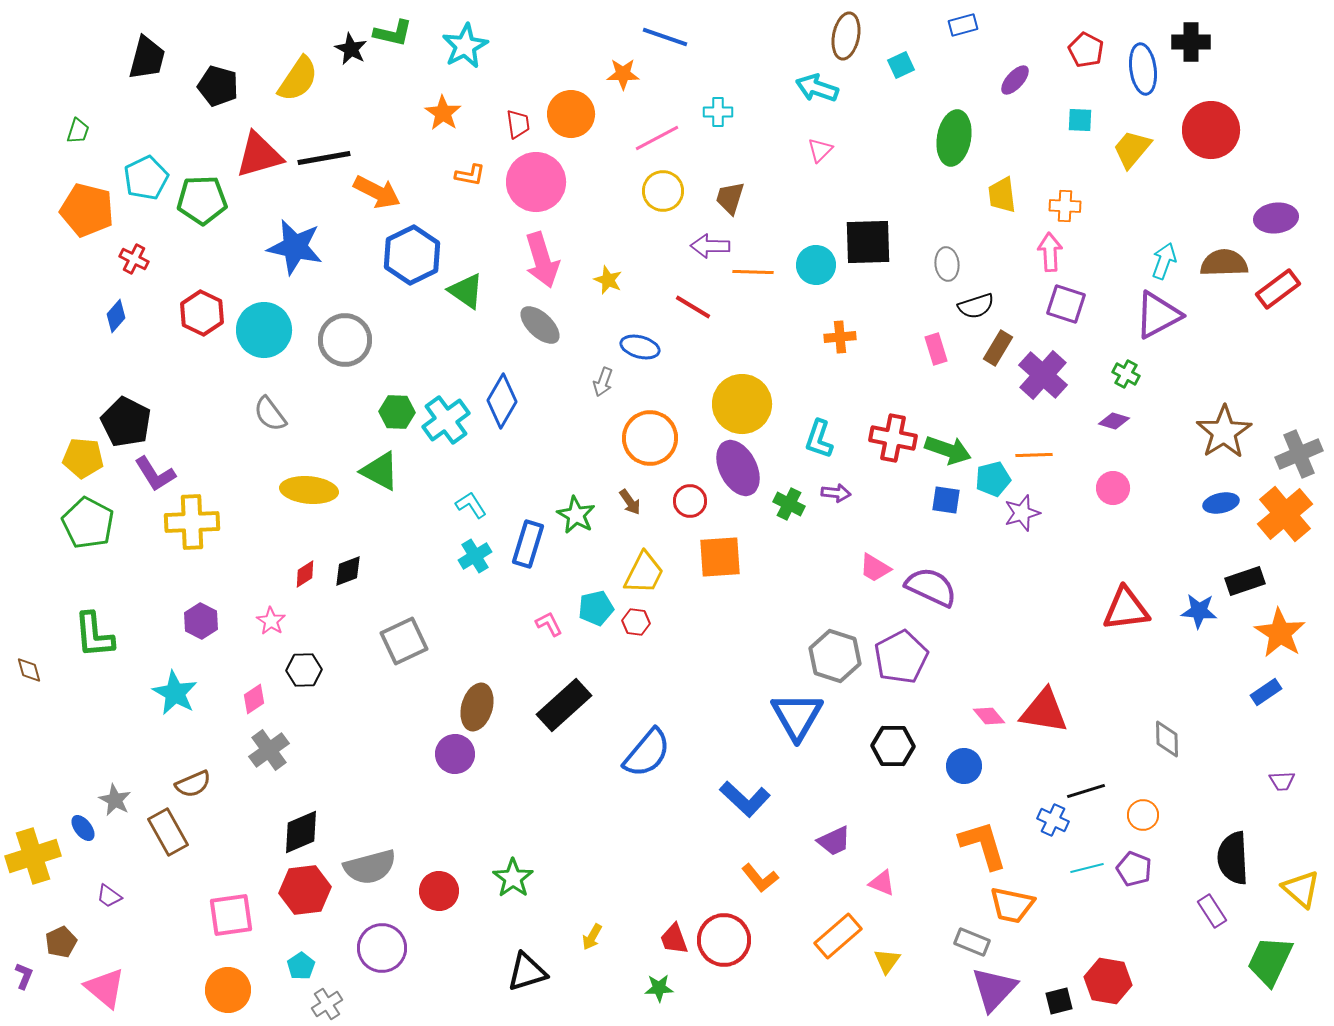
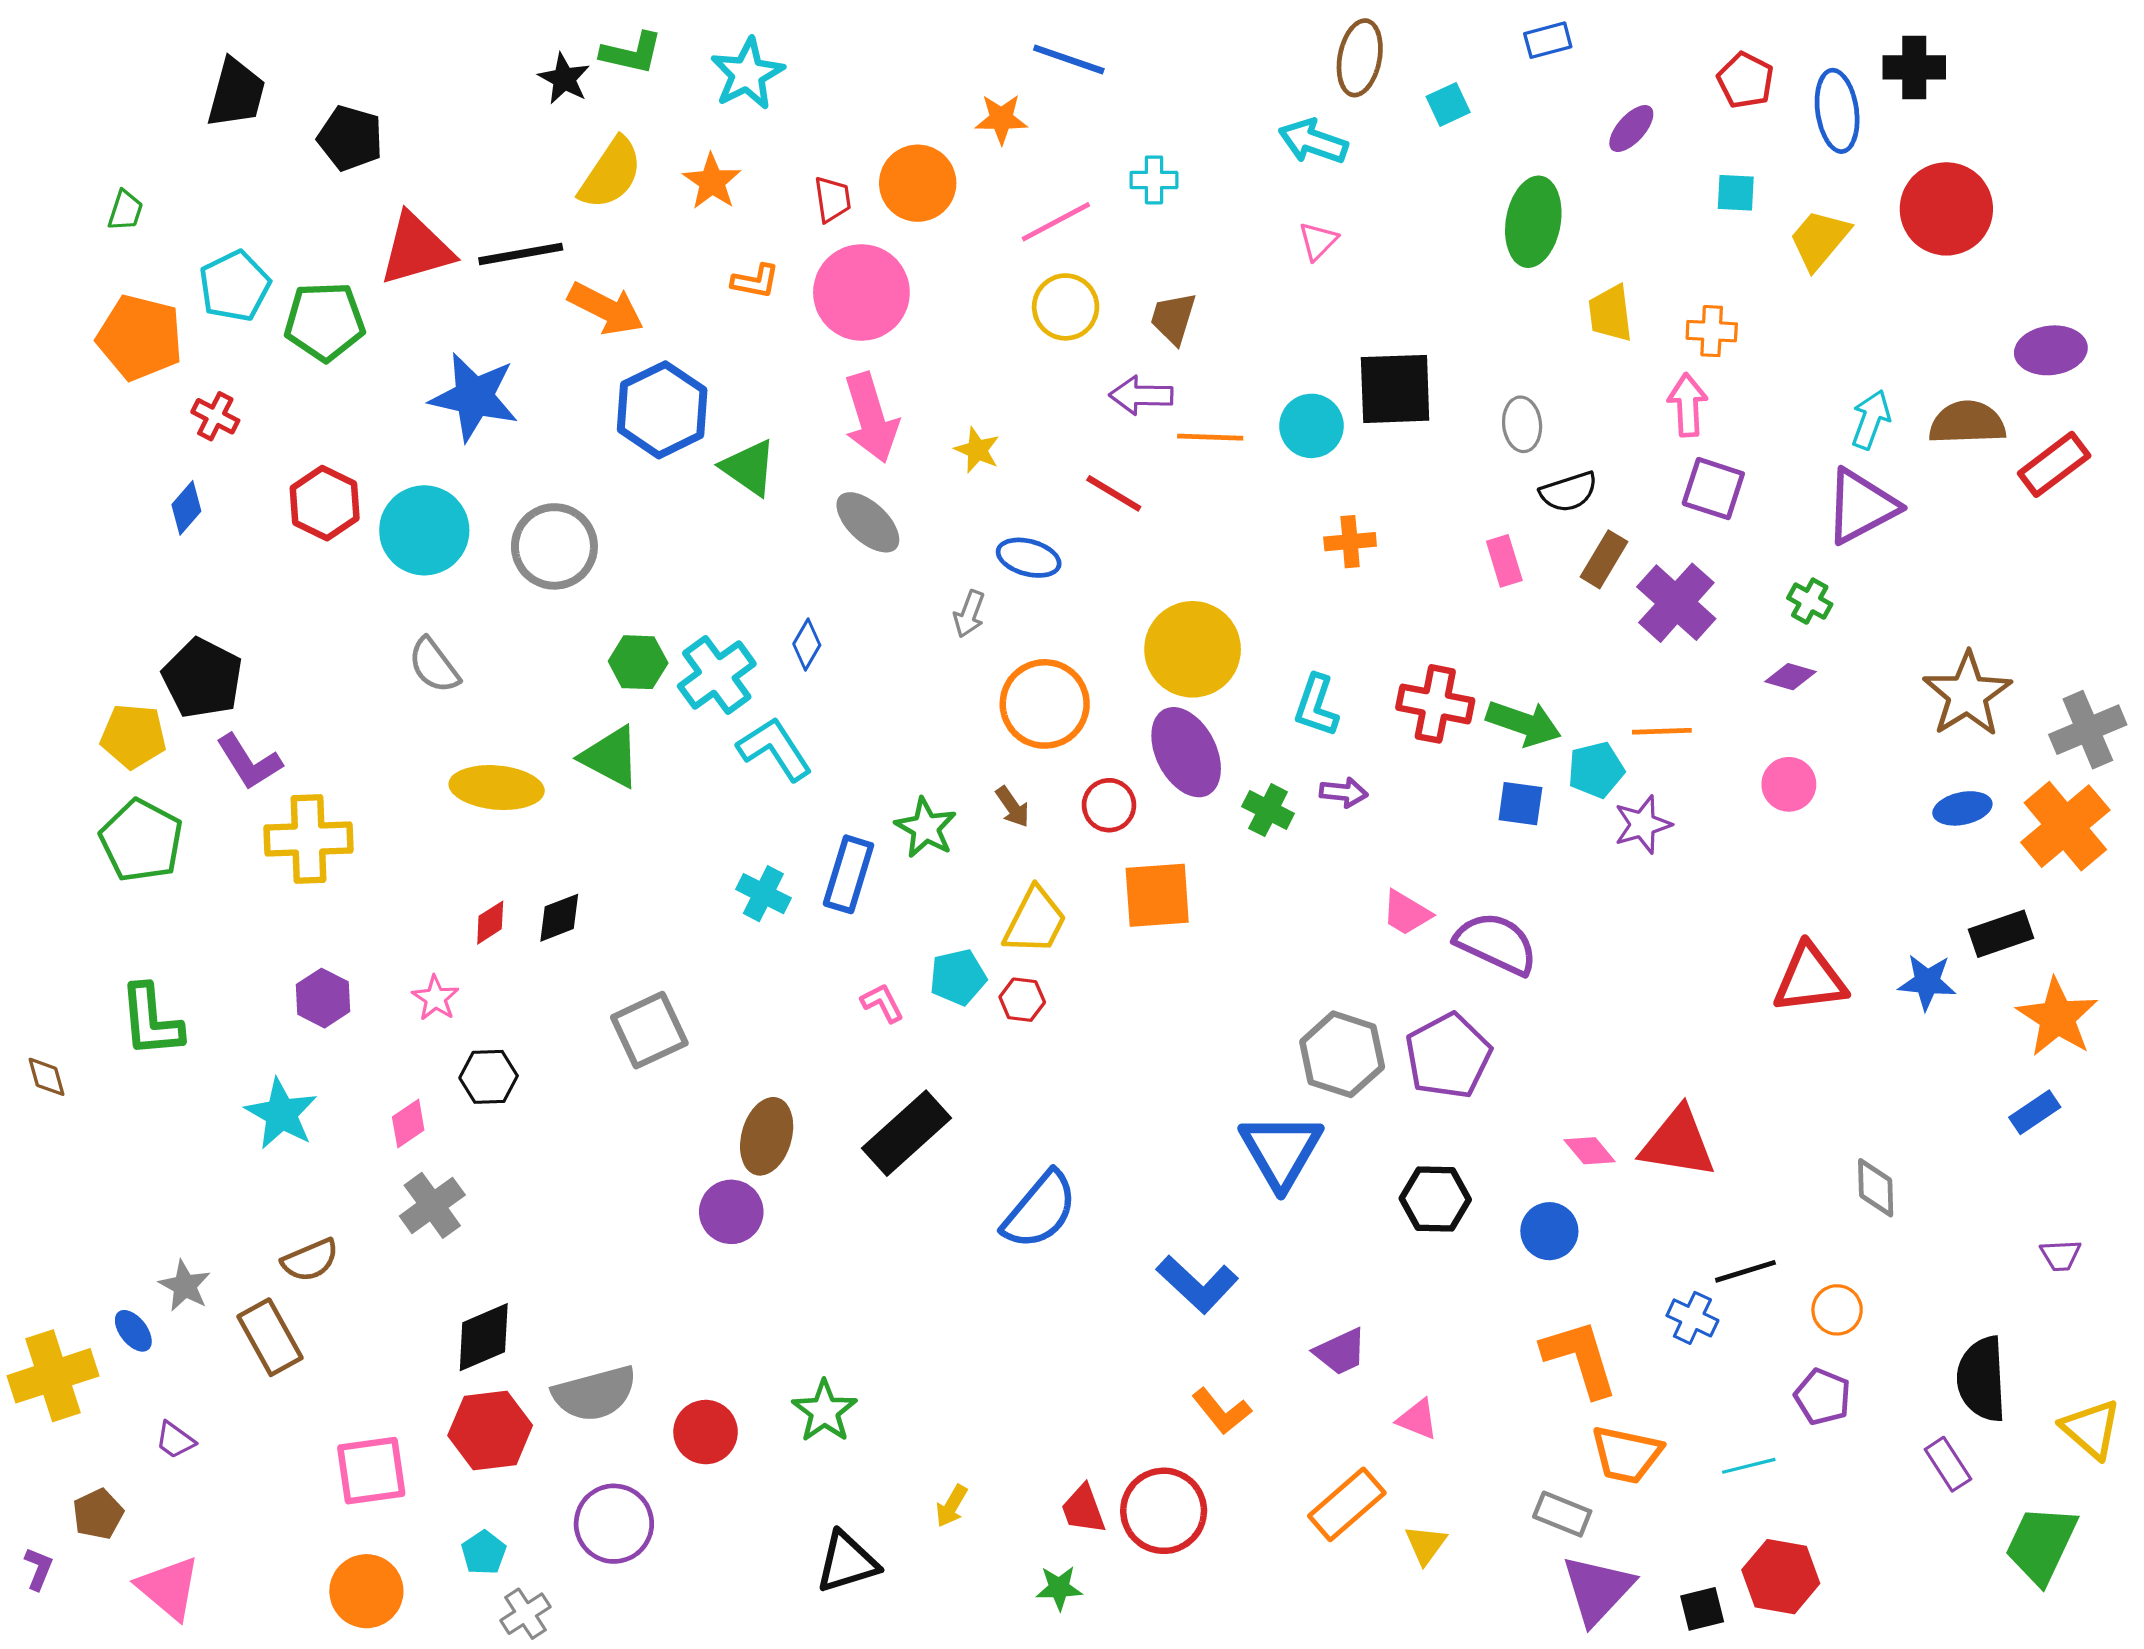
yellow semicircle: (298, 79) -> (611, 174), moved
blue diamond: (502, 401) -> (807, 644), size x0.6
cyan L-shape: (471, 505) -> (775, 749), moved, size x1.5
cyan cross: (475, 556) -> (763, 894), turned -32
cyan line: (1087, 868) -> (1749, 1466), moved

